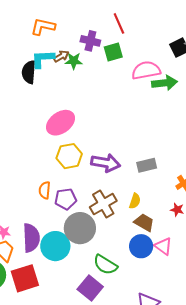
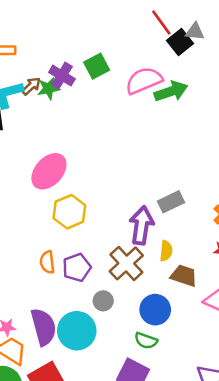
red line: (119, 23) -> (161, 23), moved
purple cross: (90, 41) -> (62, 76), moved, turned 30
purple arrow: (106, 163) -> (142, 225), moved, turned -80
gray circle: (80, 228) -> (103, 301), size x0.5
blue circle: (141, 246) -> (155, 310), moved
green semicircle: (105, 265) -> (146, 341), size x0.7

